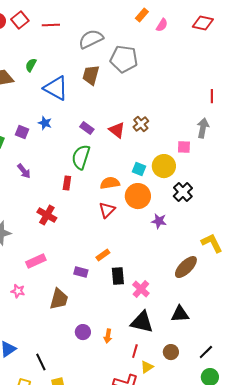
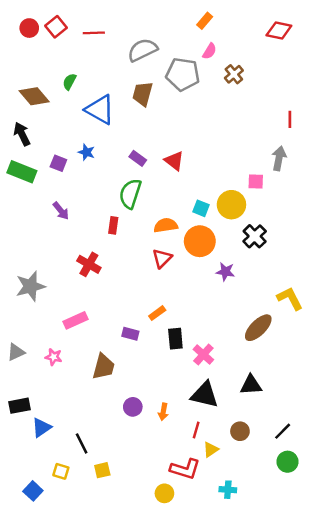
pink semicircle: (162, 25) -> (210, 51), moved
brown cross: (141, 124) -> (234, 74), moved

